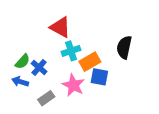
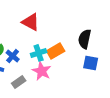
cyan cross: (71, 51) -> (39, 53), moved
blue square: (99, 77) -> (91, 63), moved

